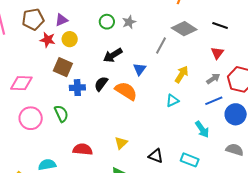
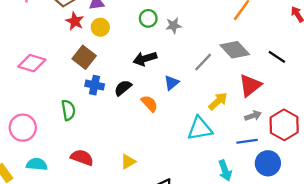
red triangle: (217, 53) -> (250, 85), moved, size x1.5
orange semicircle: (126, 91) -> (149, 104), size x0.7
cyan triangle: (173, 101) -> (200, 129), size x1.6
pink circle: (31, 118) -> (23, 128), moved

